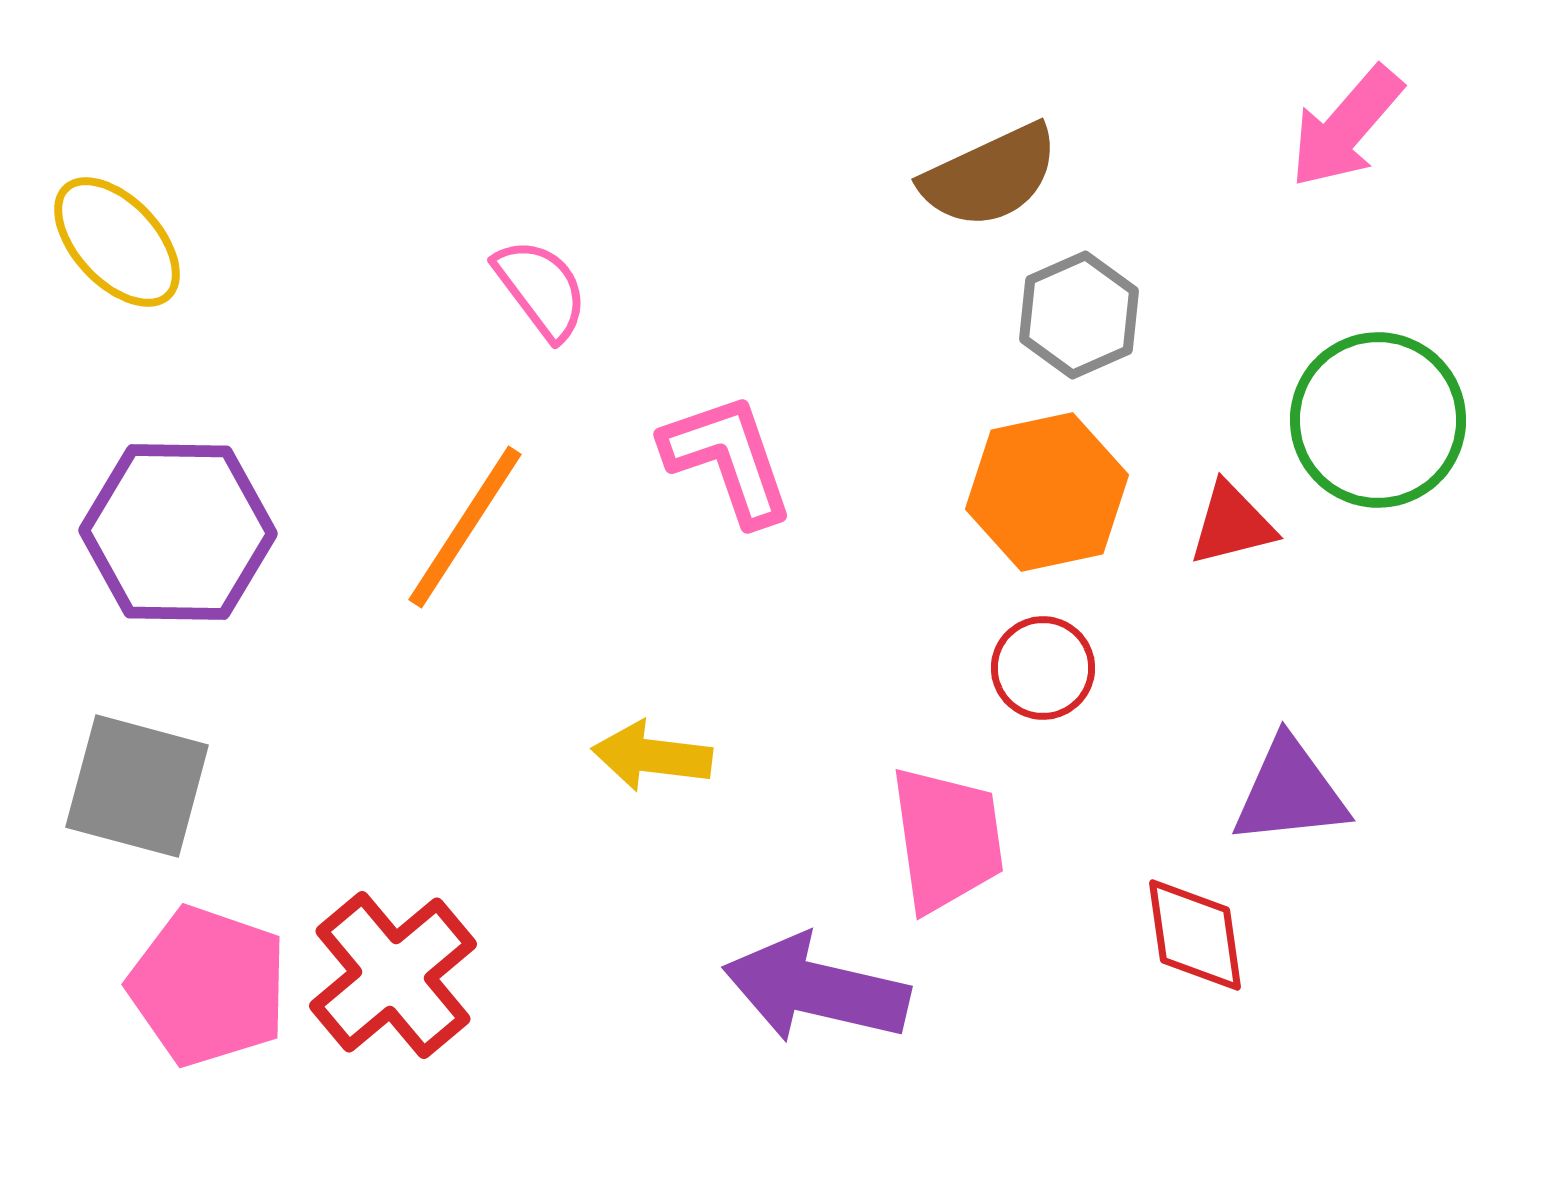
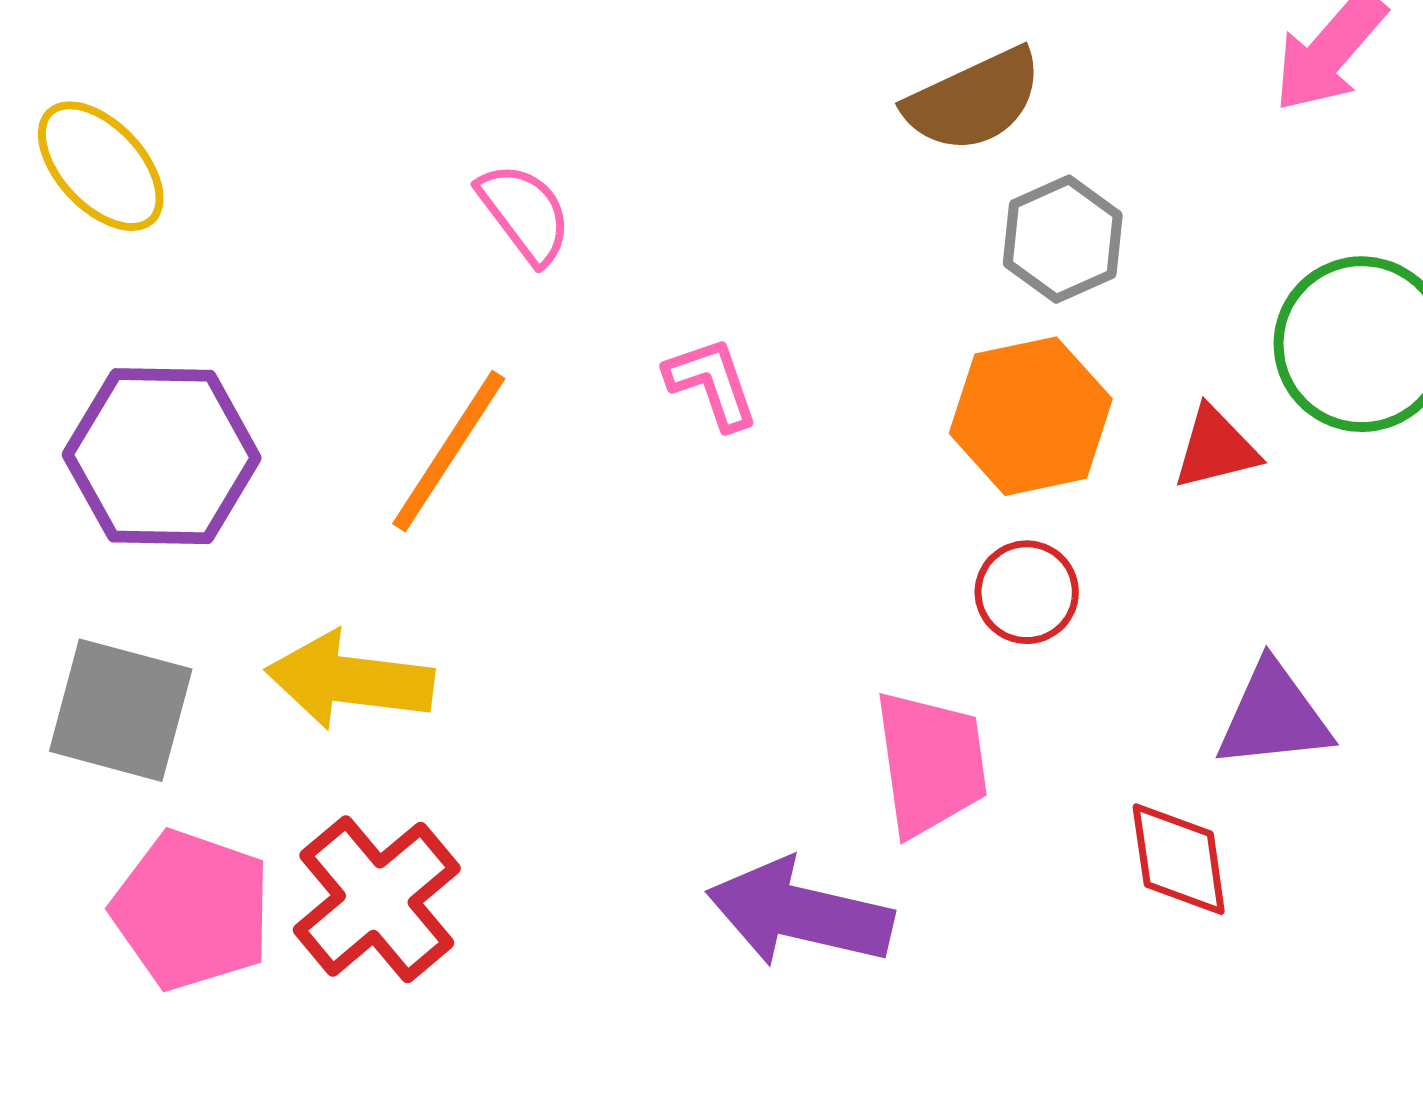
pink L-shape: (728, 459) -> (712, 383), size x0.7
yellow arrow: (652, 756) -> (350, 680), moved, size x1.4

